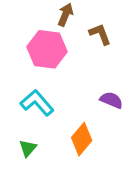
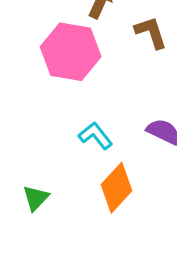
cyan L-shape: (37, 103) -> (95, 136), moved, size x0.7

